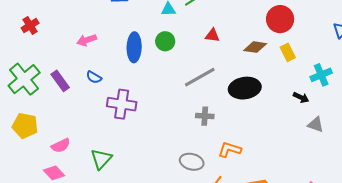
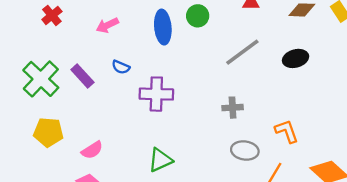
red cross: (30, 26) -> (52, 15), moved
black ellipse: (245, 88) -> (296, 58), size x0.7
gray cross: (205, 116) -> (233, 108), moved
orange L-shape: (230, 150) -> (287, 131), turned 60
green triangle: (101, 159) -> (160, 160), moved, turned 30

